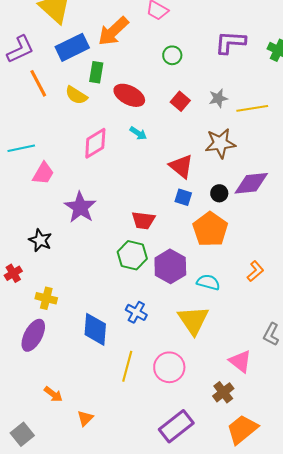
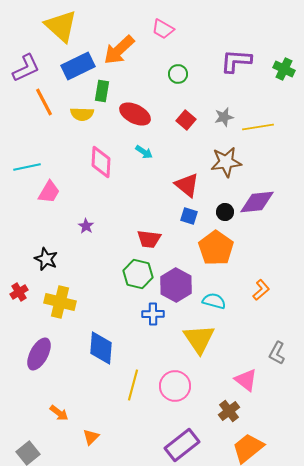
yellow semicircle: (76, 95) -> (82, 114), turned -30
pink diamond: (95, 143) -> (101, 162), turned -56
purple star: (80, 207) -> (86, 226), size x0.5
yellow cross: (46, 298) -> (60, 302), moved, size x1.4
blue cross: (136, 312) -> (153, 314), moved, turned -30

